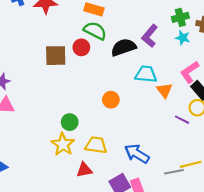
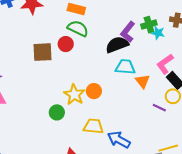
green cross: (180, 17) -> (149, 25), moved
black semicircle: (124, 47) -> (117, 45), moved
yellow star: (63, 144) -> (74, 95), moved
yellow trapezoid: (96, 145) -> (93, 126), moved

